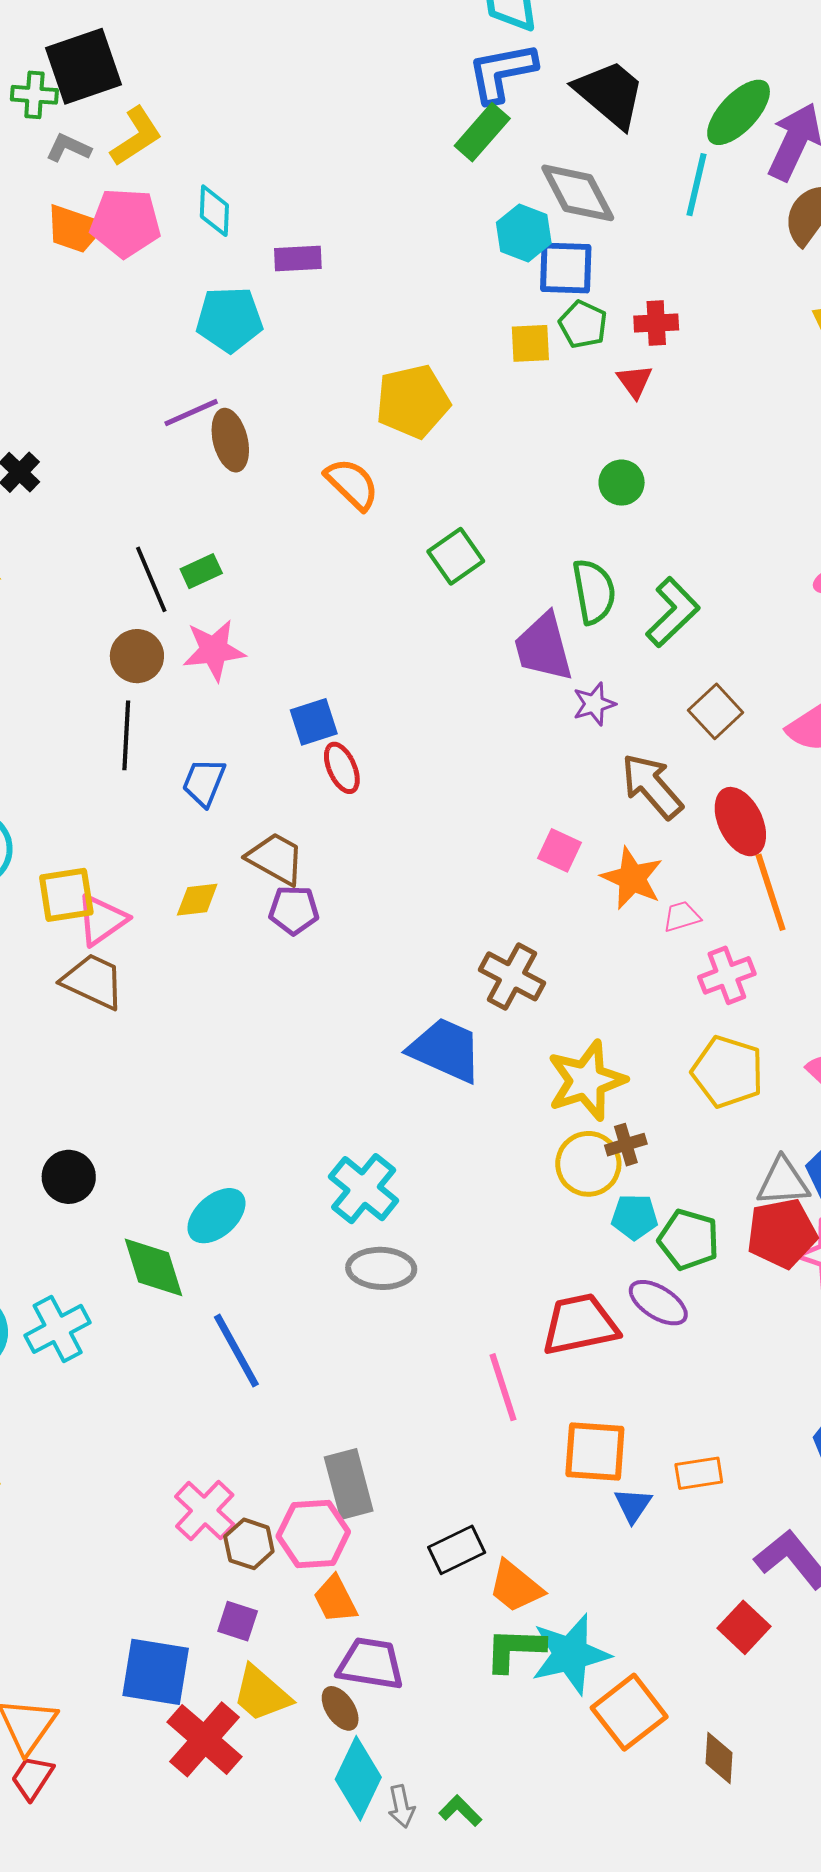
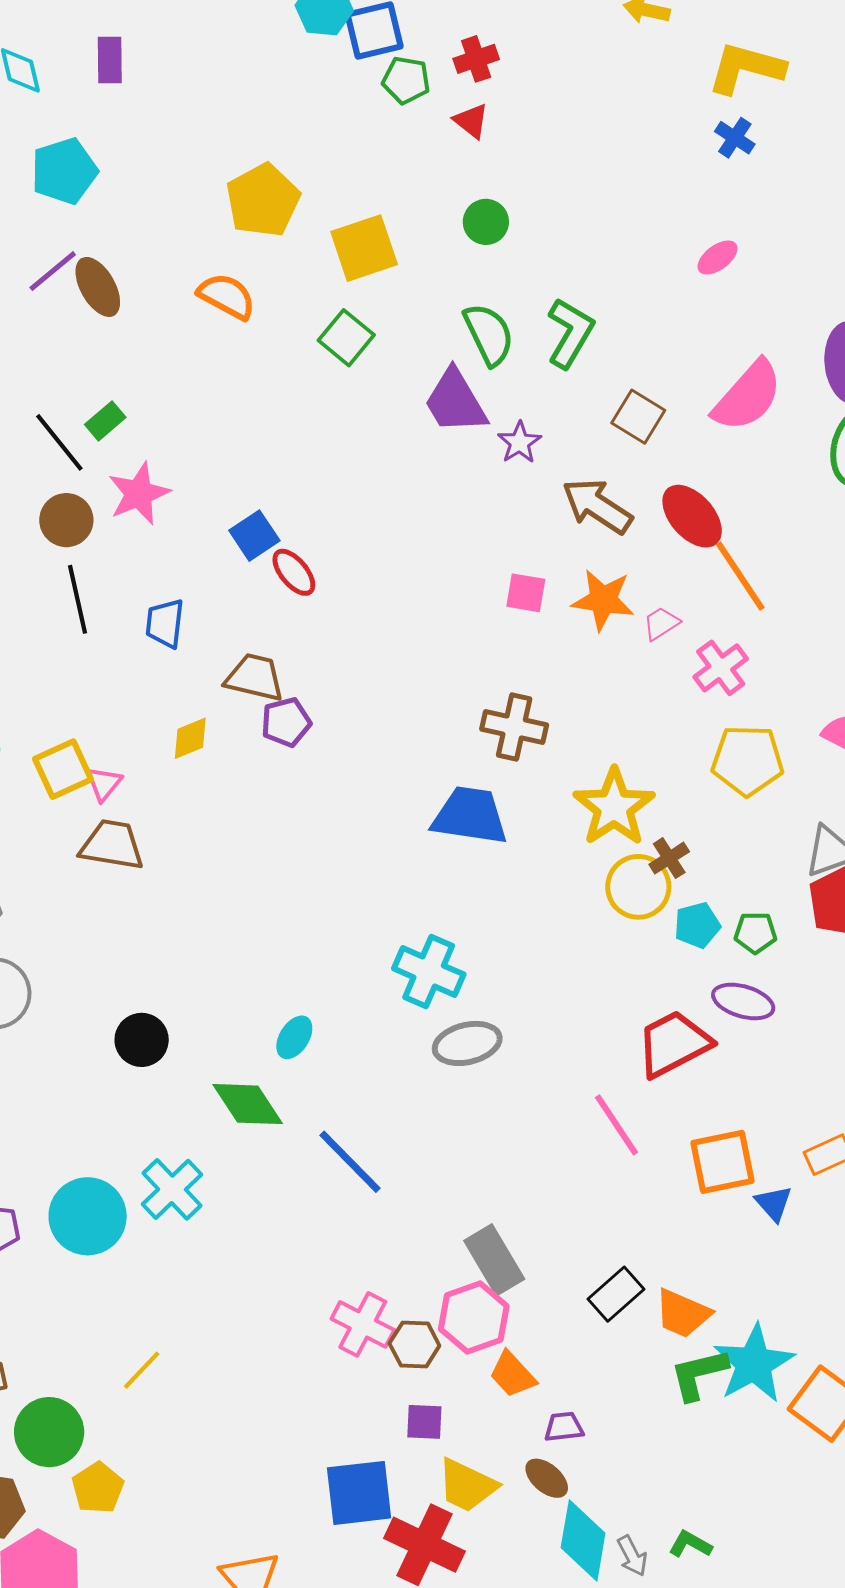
purple rectangle: (298, 259) -> (110, 60), moved, turned -72
yellow square: (530, 343) -> (364, 248), moved, size x1.5
pink triangle: (102, 920) -> (104, 784), size x0.7
cyan ellipse: (216, 1216) -> (294, 1037), size x0.7
green pentagon: (689, 1240) -> (755, 933), size x0.7
purple trapezoid: (371, 1664) -> (564, 1427), size x0.6

